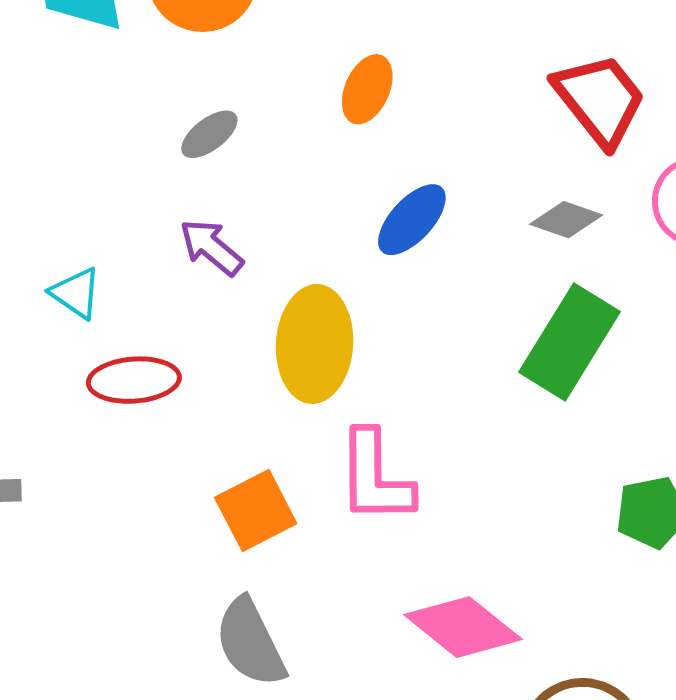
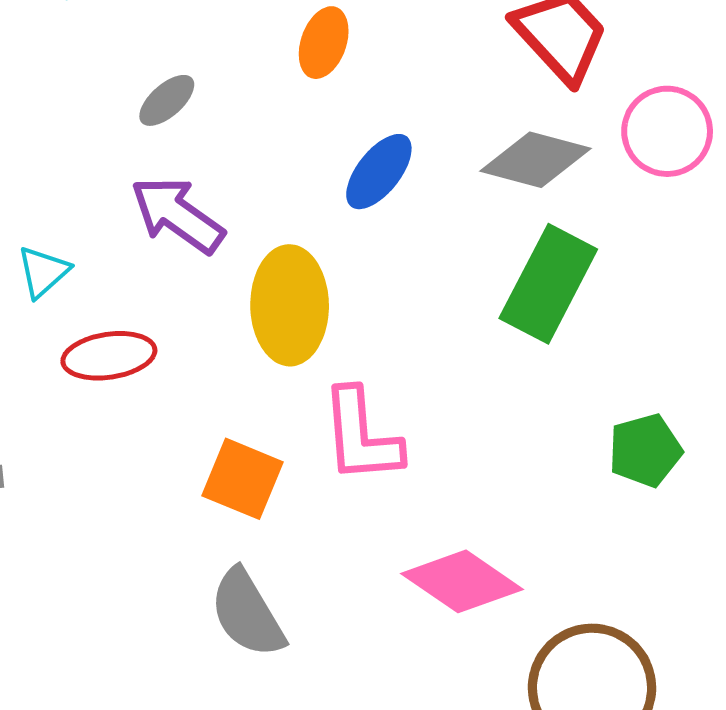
gray diamond: (566, 220) -> (536, 160), size x1.5
purple arrow: (211, 247) -> (177, 215), size x1.4
cyan triangle: (76, 293) -> (43, 272), turned 48
orange square: (256, 510) -> (243, 479), turned -36

